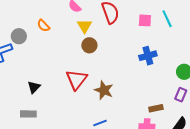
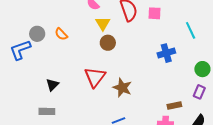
cyan line: (167, 19) -> (191, 30), moved
pink square: (145, 20) -> (155, 13), moved
orange semicircle: (43, 26) -> (61, 34), moved

